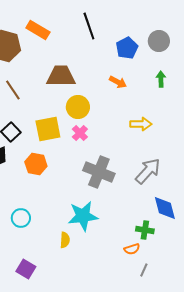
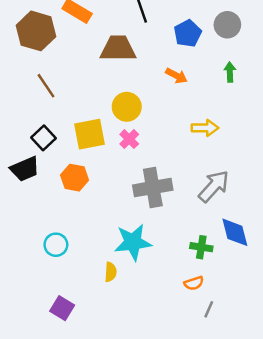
brown trapezoid: (61, 76) -> (118, 48), moved
gray cross: (99, 172) -> (153, 188), turned -32
green cross: (145, 230) -> (201, 247), moved

